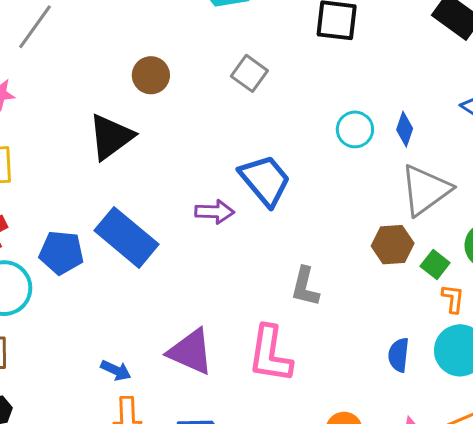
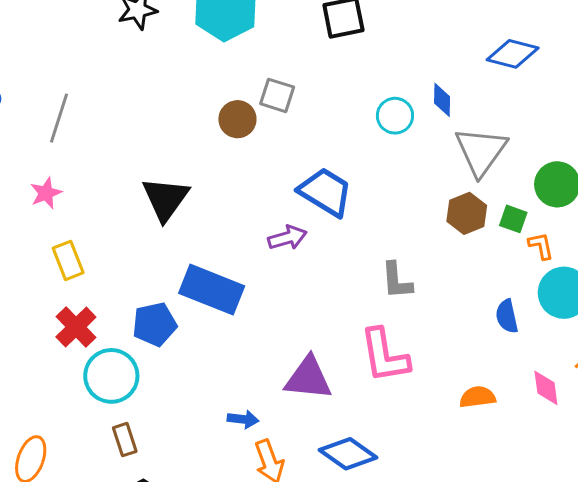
brown circle: (151, 75) -> (237, 119), moved

